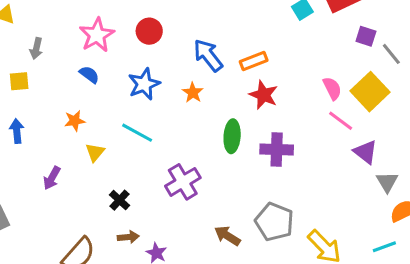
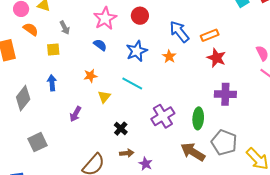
gray arrow: (36, 48) -> (65, 28), turned -40
green ellipse: (232, 136) -> (198, 118), moved
brown arrow: (227, 236) -> (193, 152), size x1.4

